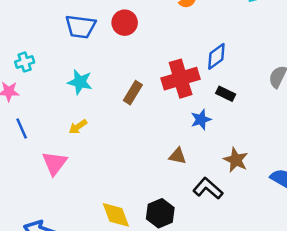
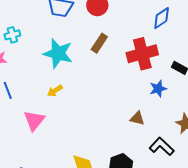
blue diamond: (216, 56) -> (162, 18), moved
cyan star: (80, 82) -> (58, 53), size x1.4
brown rectangle: (133, 93) -> (99, 43), moved

